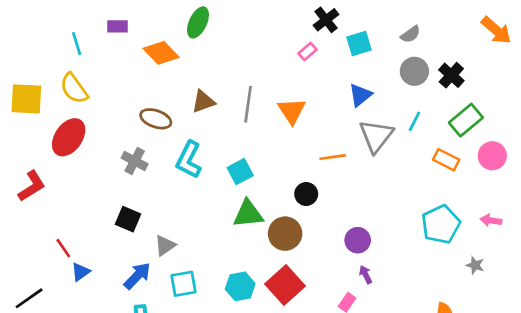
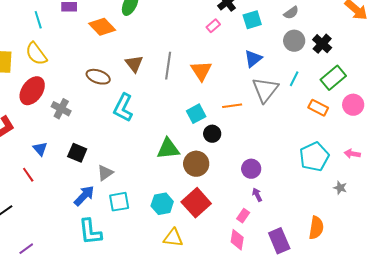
brown triangle: (203, 102) -> (134, 64), turned -48
gray cross: (135, 161) -> (61, 109), moved
cyan square: (240, 172) -> (196, 114), moved
blue triangle: (81, 272) -> (40, 149), moved, turned -35

